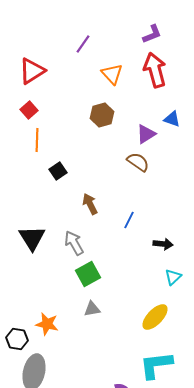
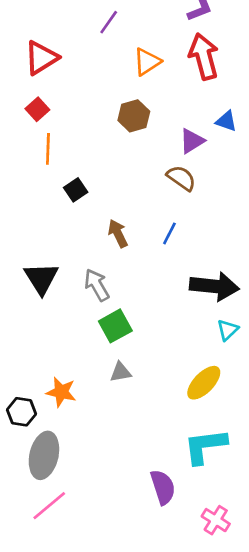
orange triangle: (112, 74) -> (147, 62), turned 40
blue line: (129, 220) -> (169, 233), moved
black arrow: (163, 244) -> (214, 286), size x1.8

